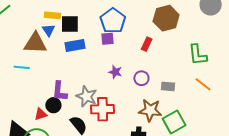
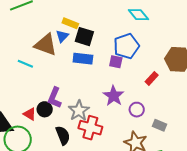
purple star: (115, 72) -> (114, 96), size x1.5
red triangle: (41, 114) -> (30, 114), turned 32

